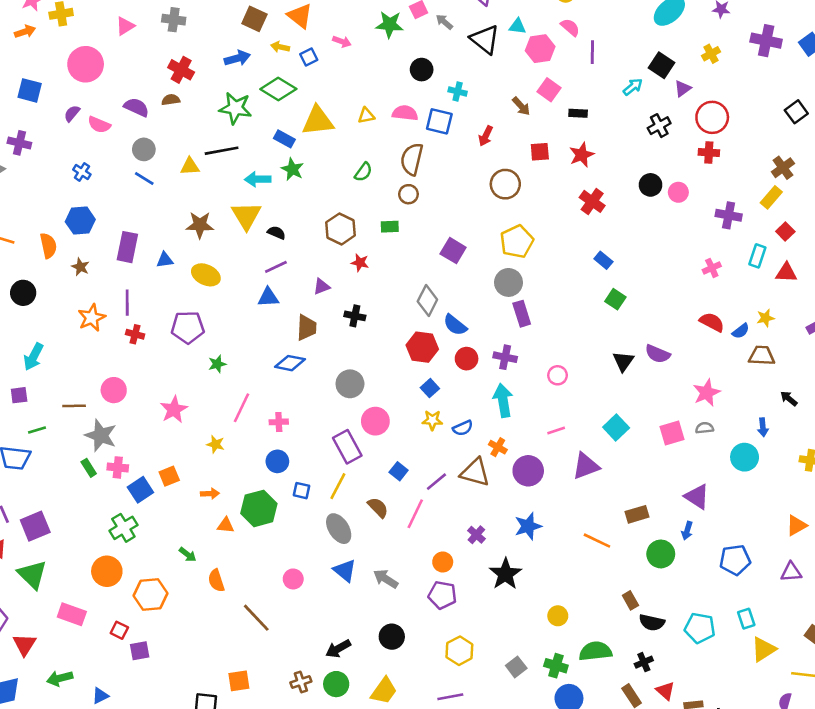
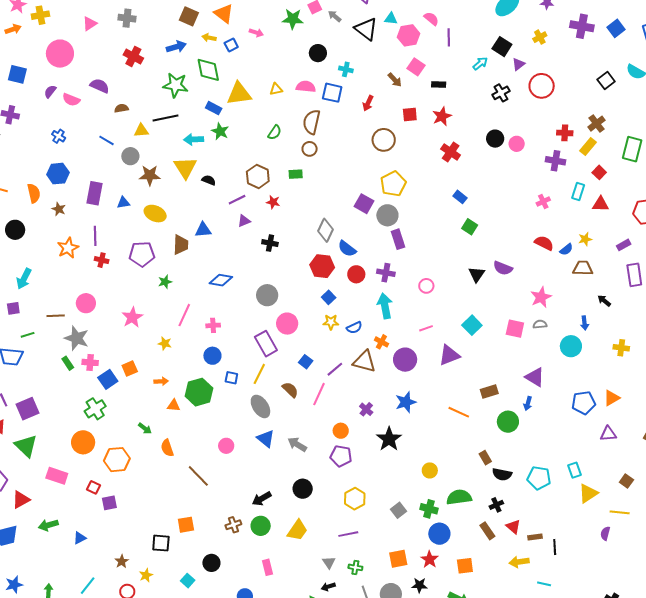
green diamond: (278, 89) -> (208, 70), turned 48
brown semicircle: (171, 100) -> (121, 108), moved
gray circle: (144, 149) -> (130, 156), moved
red cross: (709, 152) -> (565, 133), moved
purple square: (453, 251) -> (364, 204), moved
purple line: (276, 267) -> (237, 200), moved
brown trapezoid: (307, 328) -> (181, 245), moved
pink square: (672, 433) -> (515, 329), turned 30
blue pentagon: (735, 560) -> (584, 403), moved
red triangle: (24, 645) -> (21, 500), turned 30

